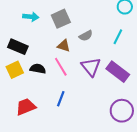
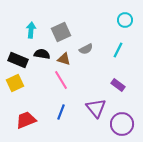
cyan arrow: (31, 17) -> (31, 30), turned -91
purple triangle: (91, 67) -> (96, 108), moved
black semicircle: (38, 69) -> (42, 54), moved
purple rectangle: (118, 72) -> (118, 85), size x0.6

